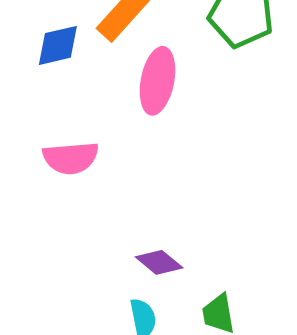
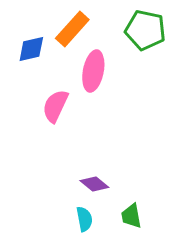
pink semicircle: (71, 158) -> (55, 106), moved, turned 120

